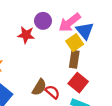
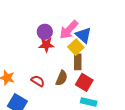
red star: (26, 35) -> (46, 45), moved
brown semicircle: (39, 87) -> (62, 78), moved
red semicircle: (52, 92) -> (38, 81), moved

